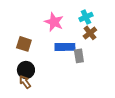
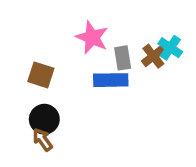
cyan cross: (86, 17) -> (170, 48), moved, turned -32
gray rectangle: (79, 56) -> (123, 58), moved

